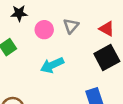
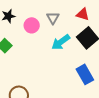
cyan arrow: (52, 65) -> (61, 42), moved

